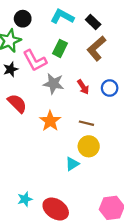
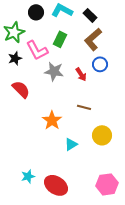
black circle: (23, 19) -> (36, 12), moved
blue circle: (110, 88) -> (100, 64), moved
orange star: (50, 121) -> (52, 120), moved
yellow circle: (89, 146) -> (102, 135), moved

